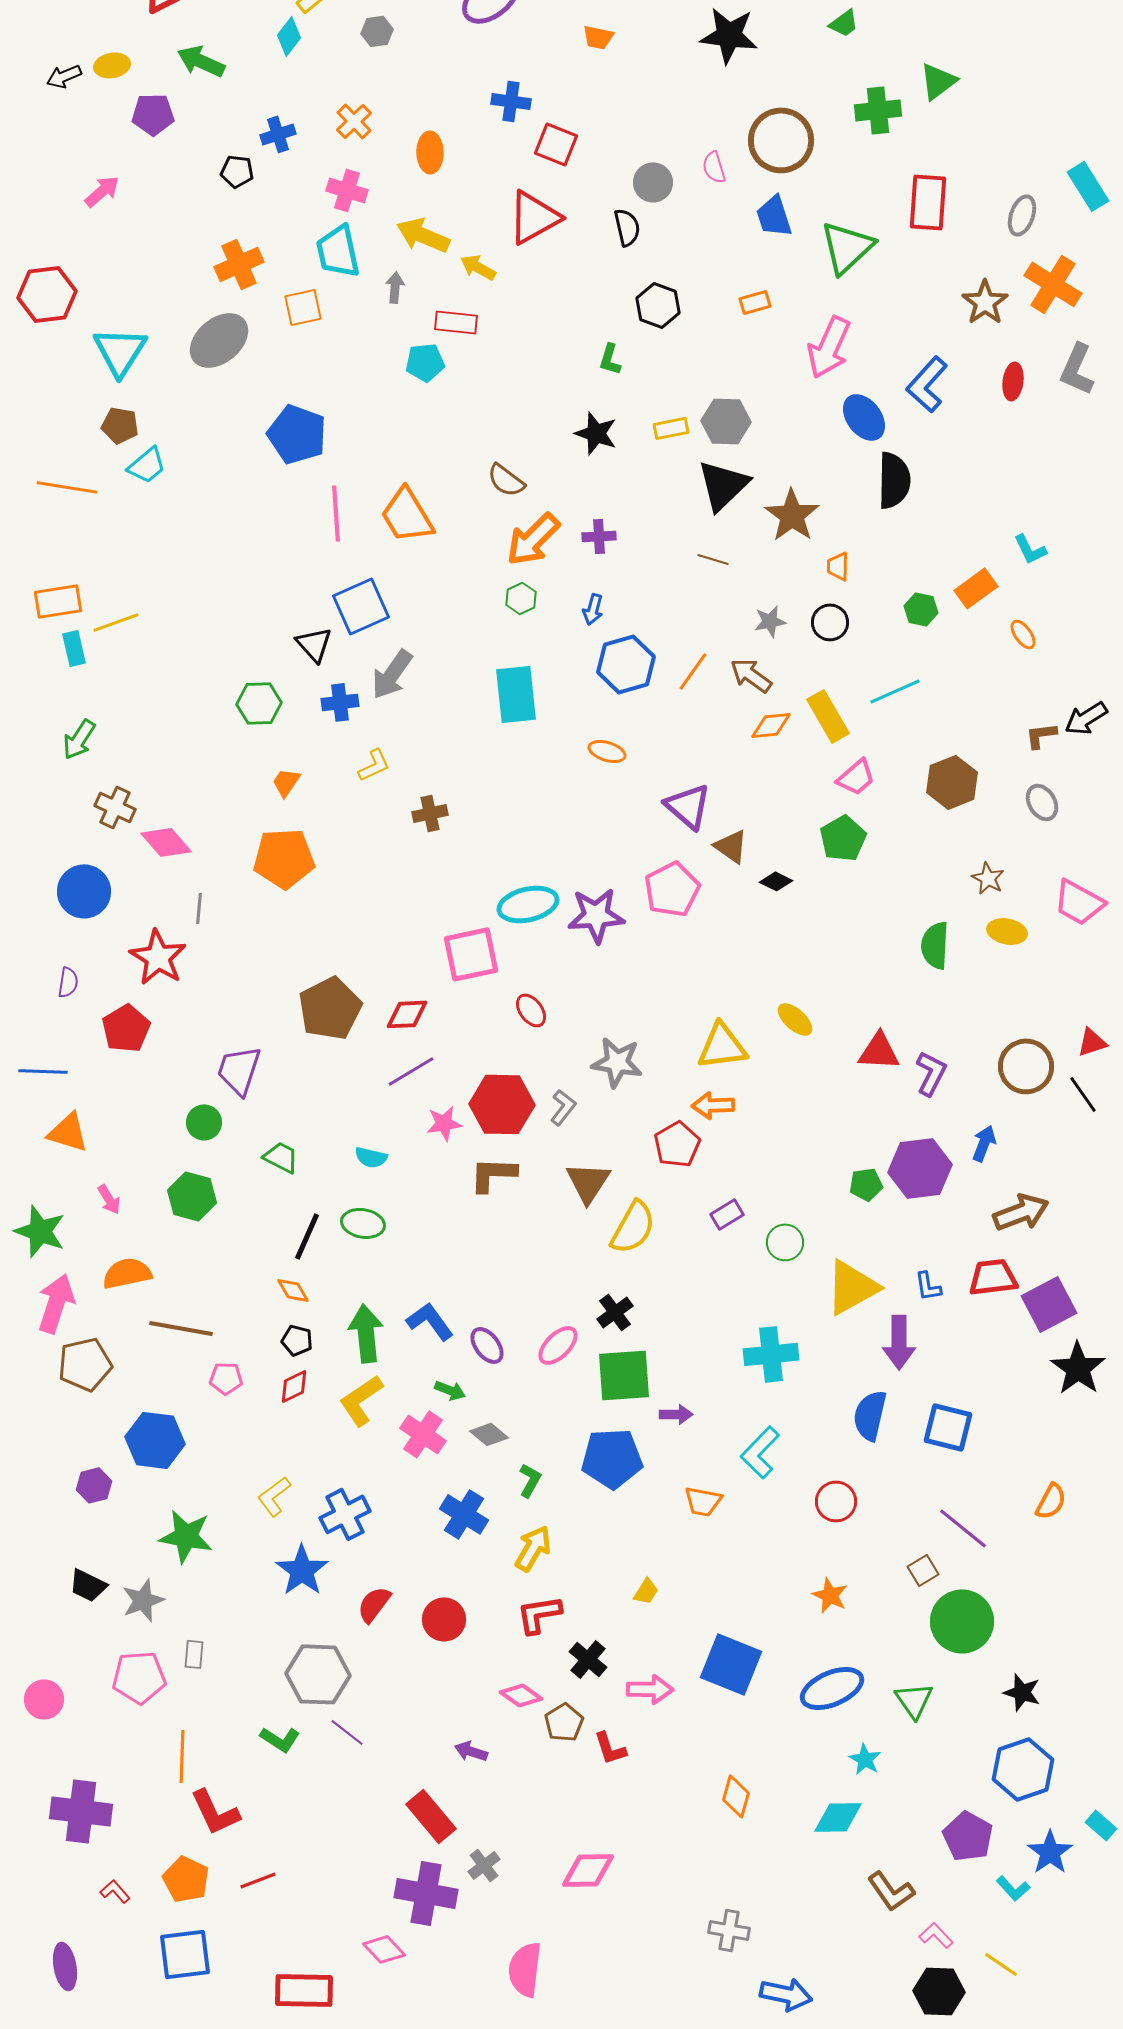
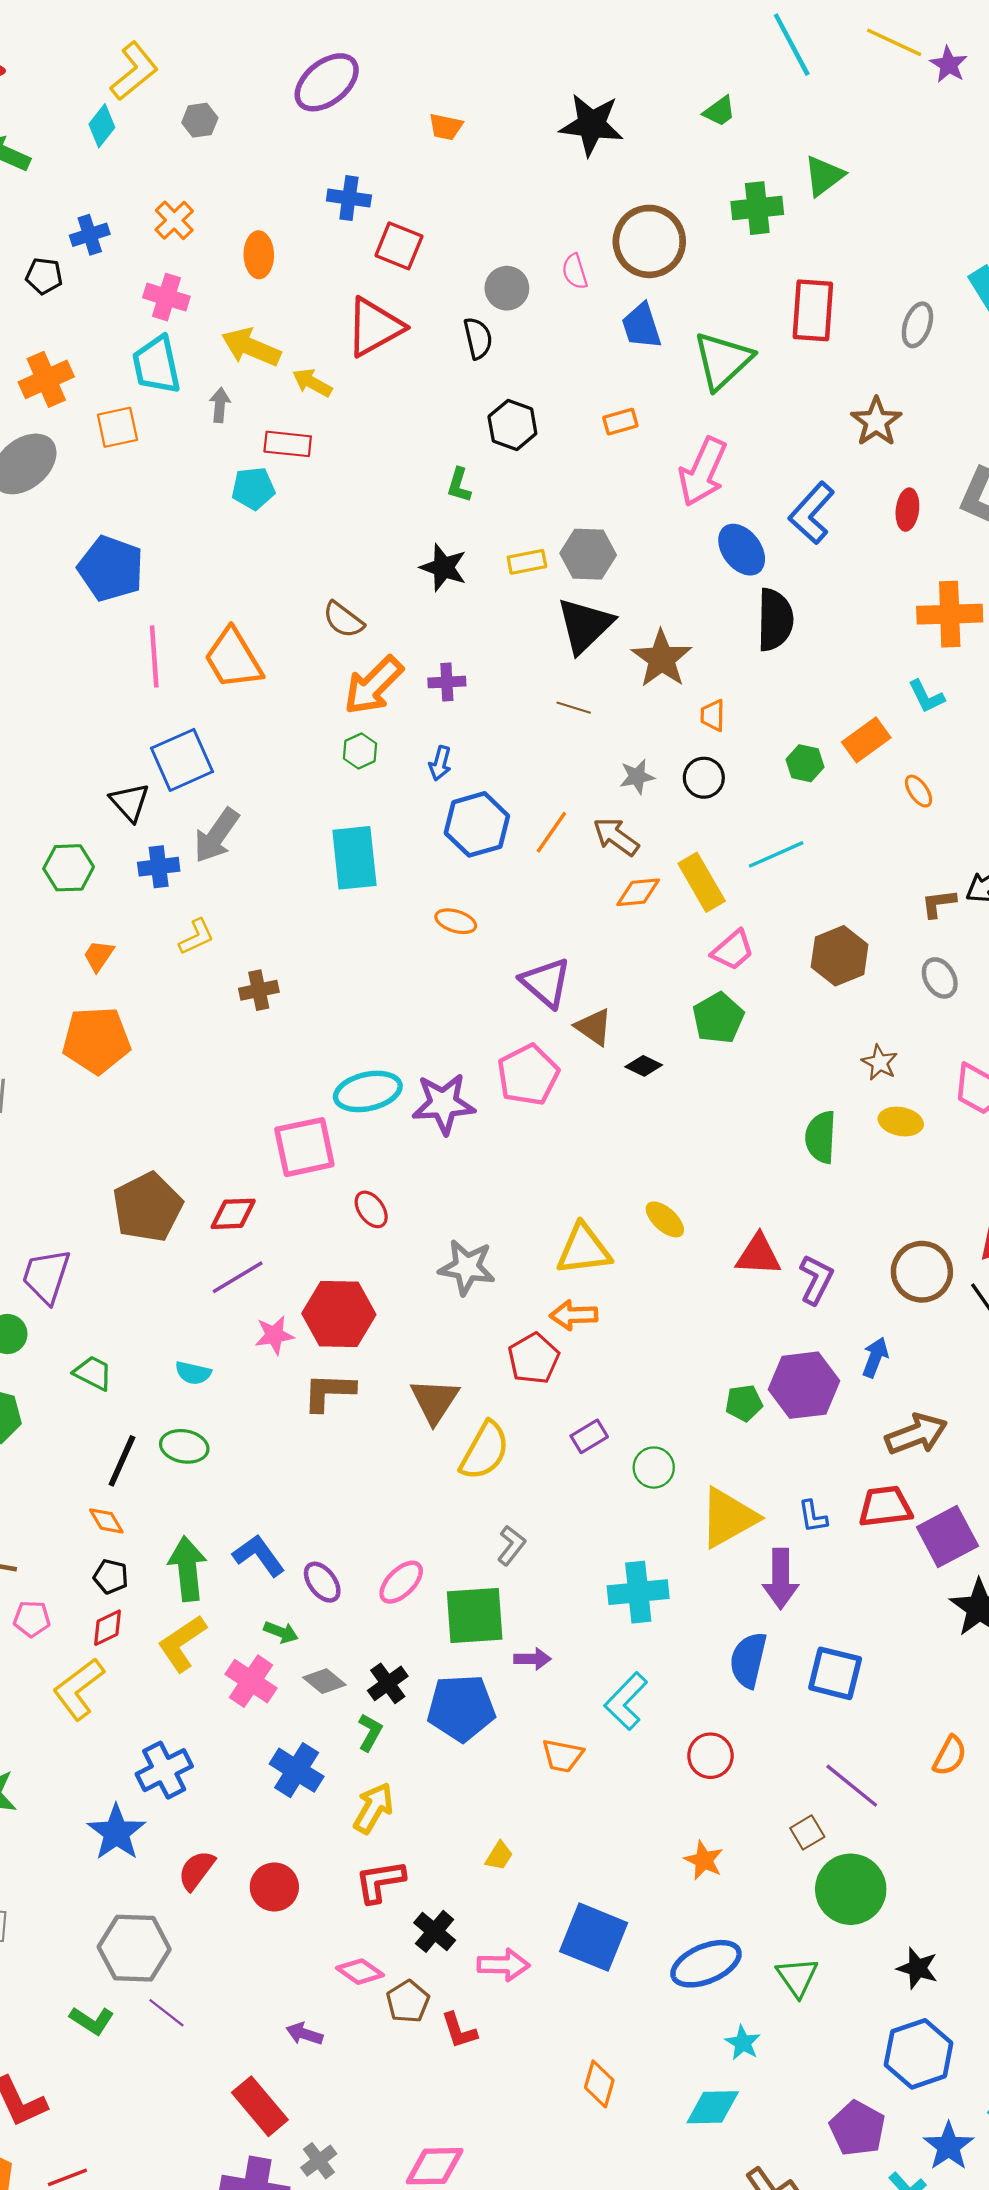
orange cross: (1053, 284) -> (950, 614), moved, turned -34
gray L-shape: (563, 1107) -> (511, 1545), moved
black cross: (615, 1312) -> (388, 1683), moved
yellow L-shape: (274, 1496) -> (79, 1689), moved, size x1.4

